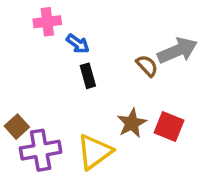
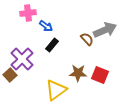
black rectangle: (88, 76) -> (52, 45), turned 56
brown star: (132, 123) -> (78, 73), turned 30
purple cross: (41, 150) -> (22, 59), moved, turned -35

